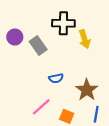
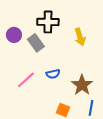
black cross: (63, 23) -> (48, 22), moved
pink line: (41, 107) -> (26, 80), moved

